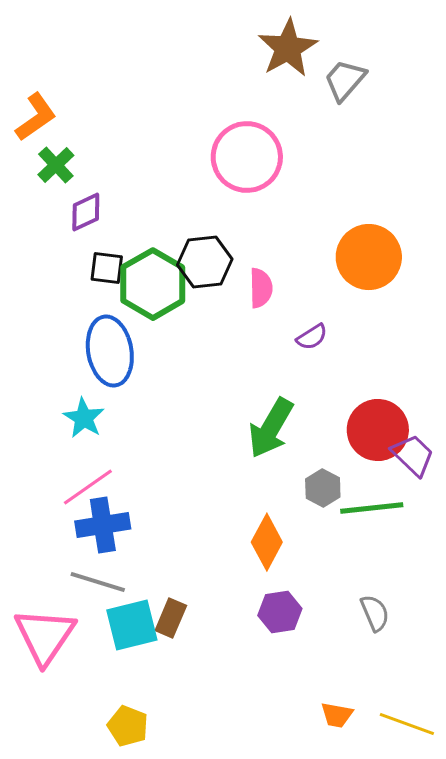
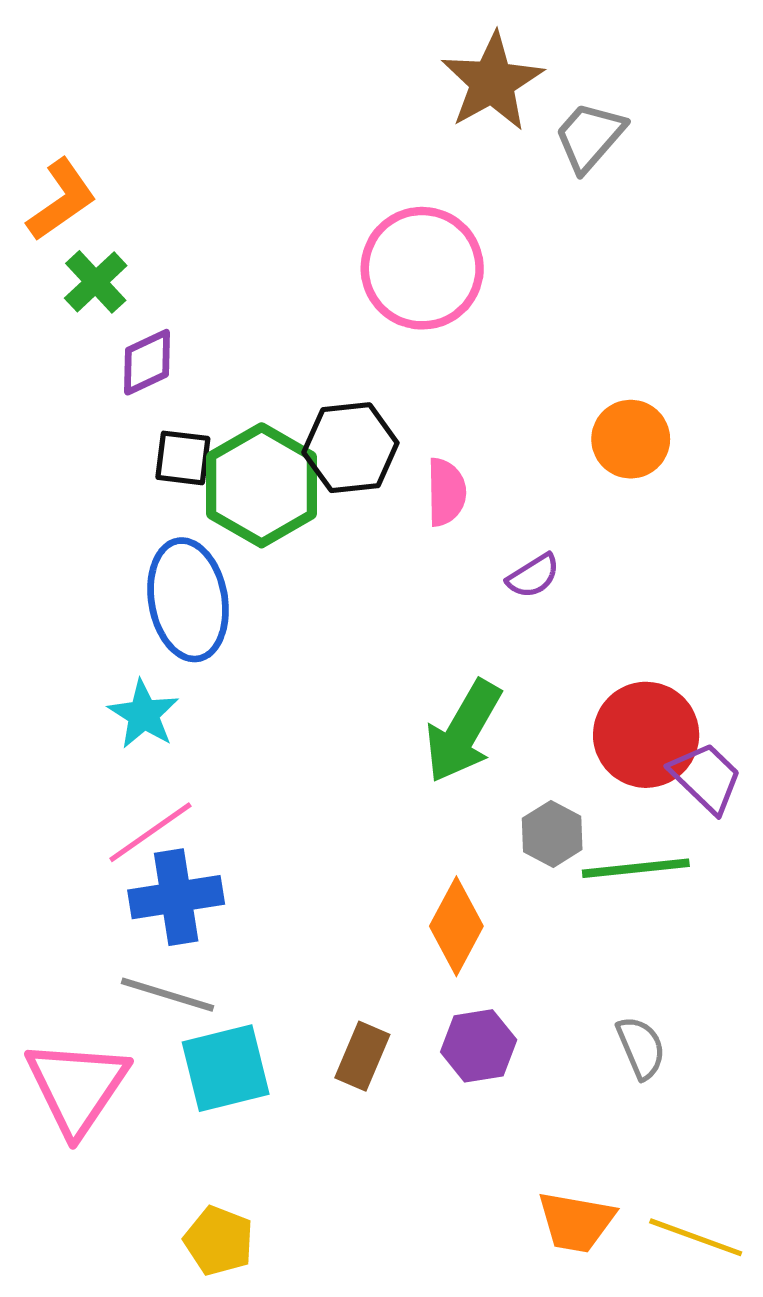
orange circle: (369, 257) -> (631, 439), size x0.7
brown rectangle: (171, 618) -> (362, 1056), moved
orange trapezoid: (337, 715) -> (576, 1222), size x1.4

